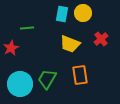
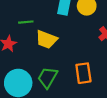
yellow trapezoid: (70, 44) -> (46, 39), moved

